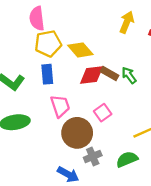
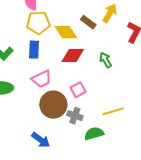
brown rectangle: (110, 74) -> (88, 22), moved
pink trapezoid: (60, 106) -> (42, 79), turned 75
gray cross: (93, 156) -> (75, 116), moved, turned 35

